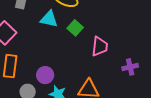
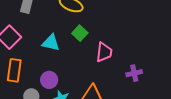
cyan triangle: (49, 19) -> (51, 43), moved

